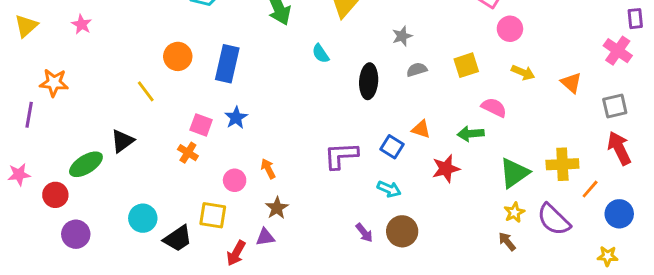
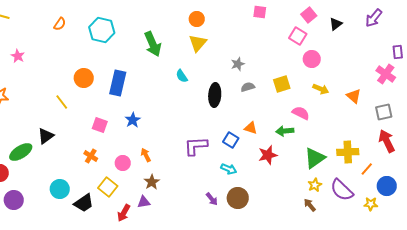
blue star: (236, 118) -> (133, 120), moved
orange cross: (188, 153) -> (91, 156), moved
yellow square: (213, 215) -> (108, 187), turned 30
yellow star: (608, 256) -> (371, 204), moved

